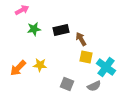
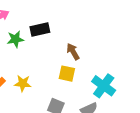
black rectangle: (61, 30) -> (40, 29), moved
yellow square: (86, 57) -> (67, 74), moved

